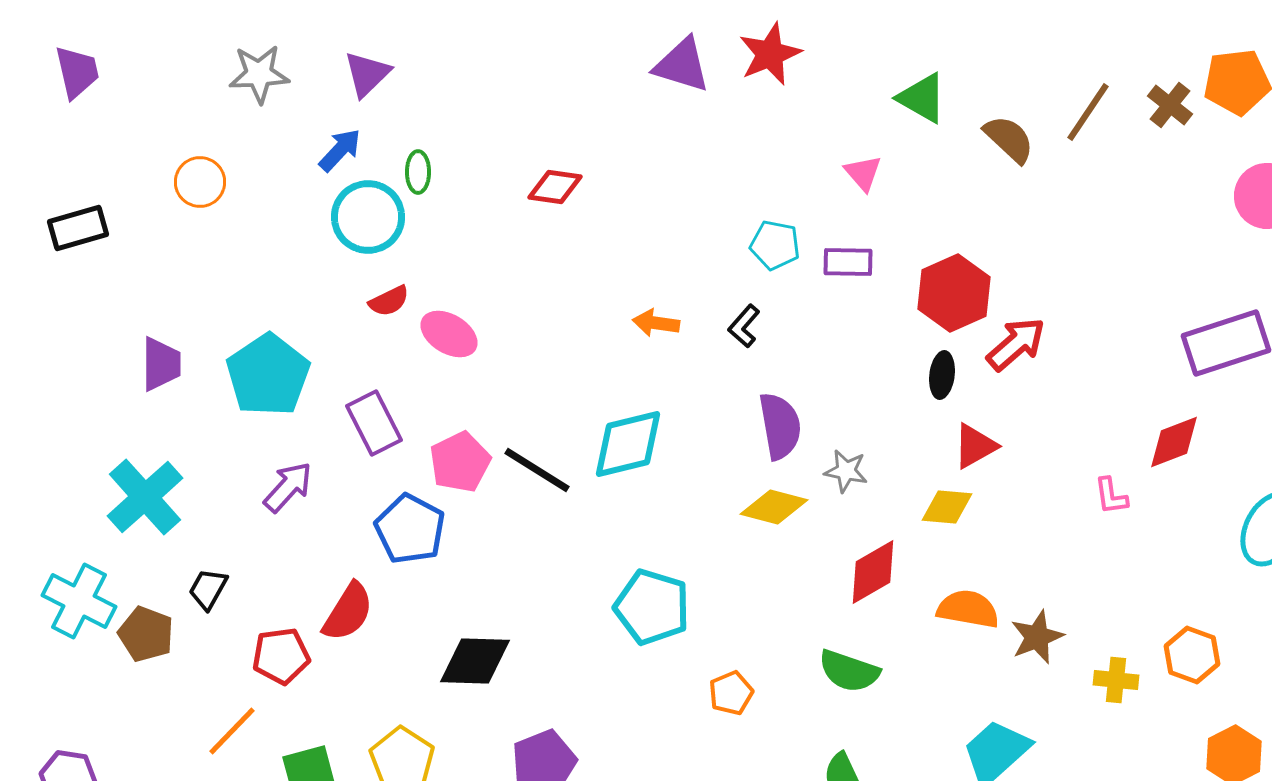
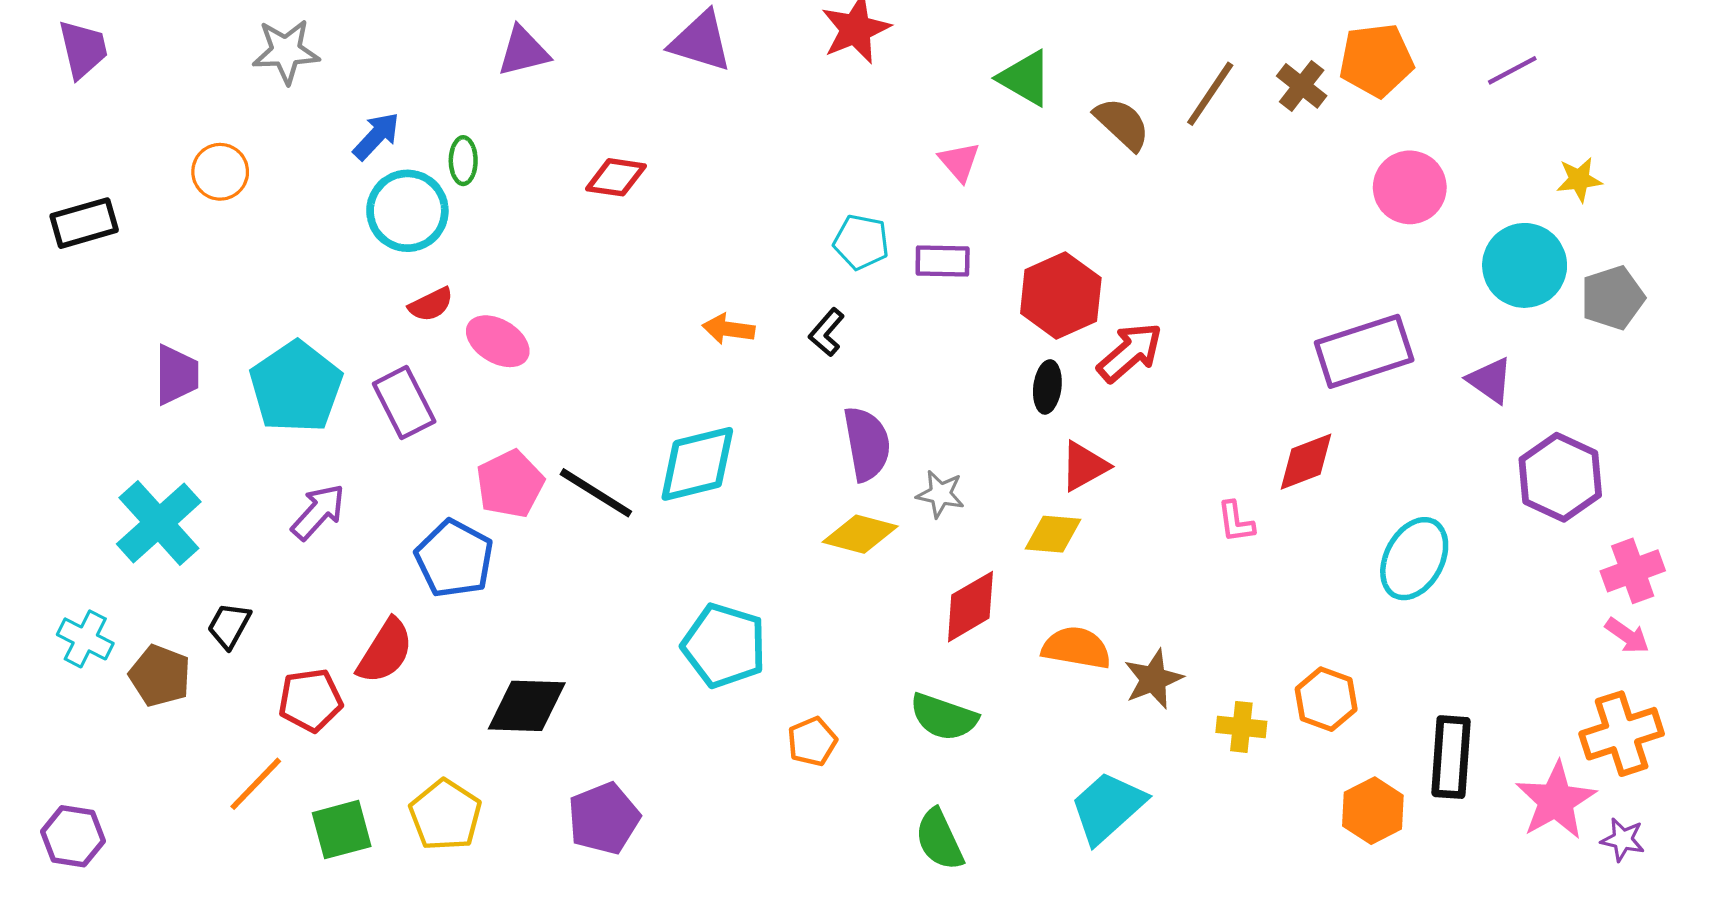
purple triangle: (682, 65) -> (701, 41), moved
purple triangle: (367, 74) -> (523, 51), moved, turned 30
purple rectangle: (374, 423) -> (404, 403), moved
cyan cross: (79, 601) -> (85, 639), size x0.7

